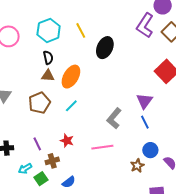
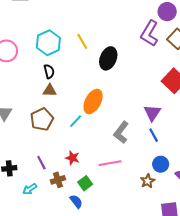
orange ellipse: (71, 77) -> (93, 101), moved
green square: (41, 179) -> (85, 183), moved
blue semicircle: (69, 182) -> (76, 201), turned -88

